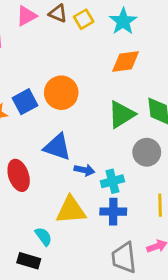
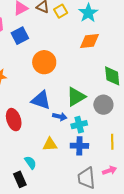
blue square: (25, 102) -> (20, 36), moved
green triangle: (121, 114) -> (76, 97), moved
yellow triangle: (71, 210) -> (50, 144), size x0.7
black rectangle: (29, 261) -> (20, 179), turned 49

